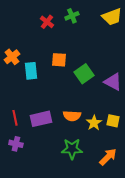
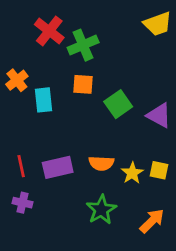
green cross: (72, 16) -> (83, 45), moved, size x1.5
red cross: (47, 22) -> (49, 31), moved, size x1.5
green star: (72, 149) -> (101, 210), turned -30

